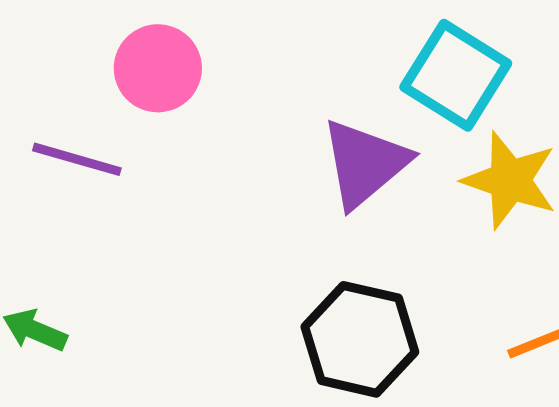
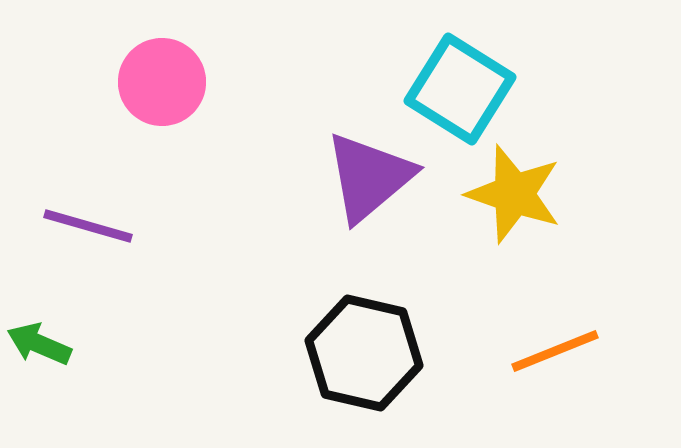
purple line: (77, 159) -> (88, 226), moved

